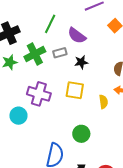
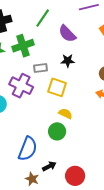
gray rectangle: (60, 53) -> (40, 68), moved
yellow semicircle: (103, 102) -> (65, 114), moved, turned -64

